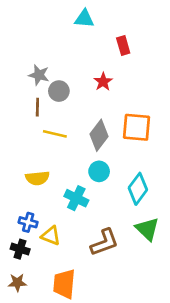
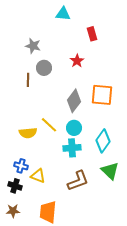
gray star: (39, 75) -> (33, 46), moved
yellow line: (55, 134) -> (49, 125), moved, turned 30
cyan cross: (76, 198) -> (72, 148), moved, turned -30

